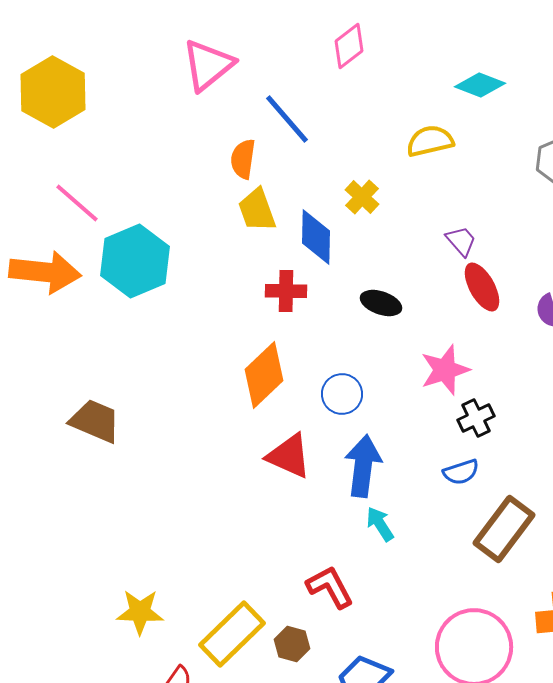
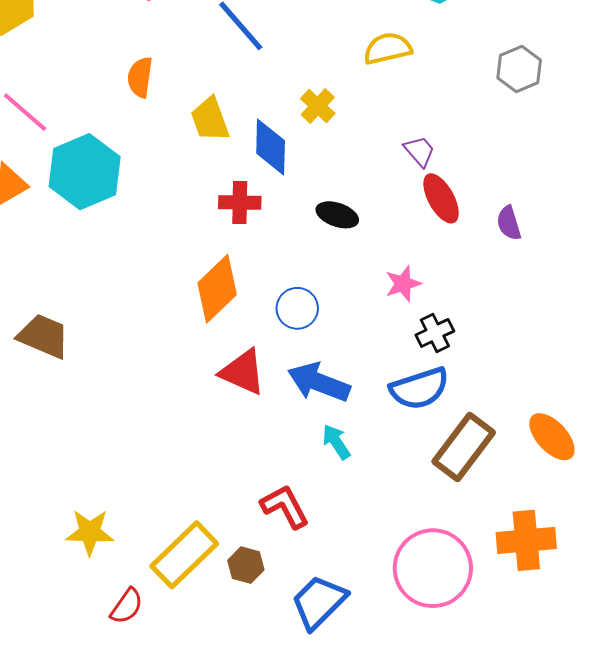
orange semicircle: (243, 159) -> (140, 77), moved
pink star: (445, 370) -> (403, 284), size x0.7
blue arrow: (363, 466) -> (319, 382), turned -76
blue semicircle: (461, 472) -> (419, 388), size x1.6

